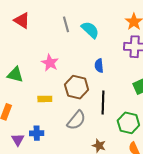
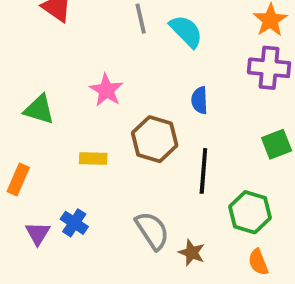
gray semicircle: (76, 120) -> (152, 231), moved, turned -75
blue cross: (37, 133) -> (74, 223), turned 32

